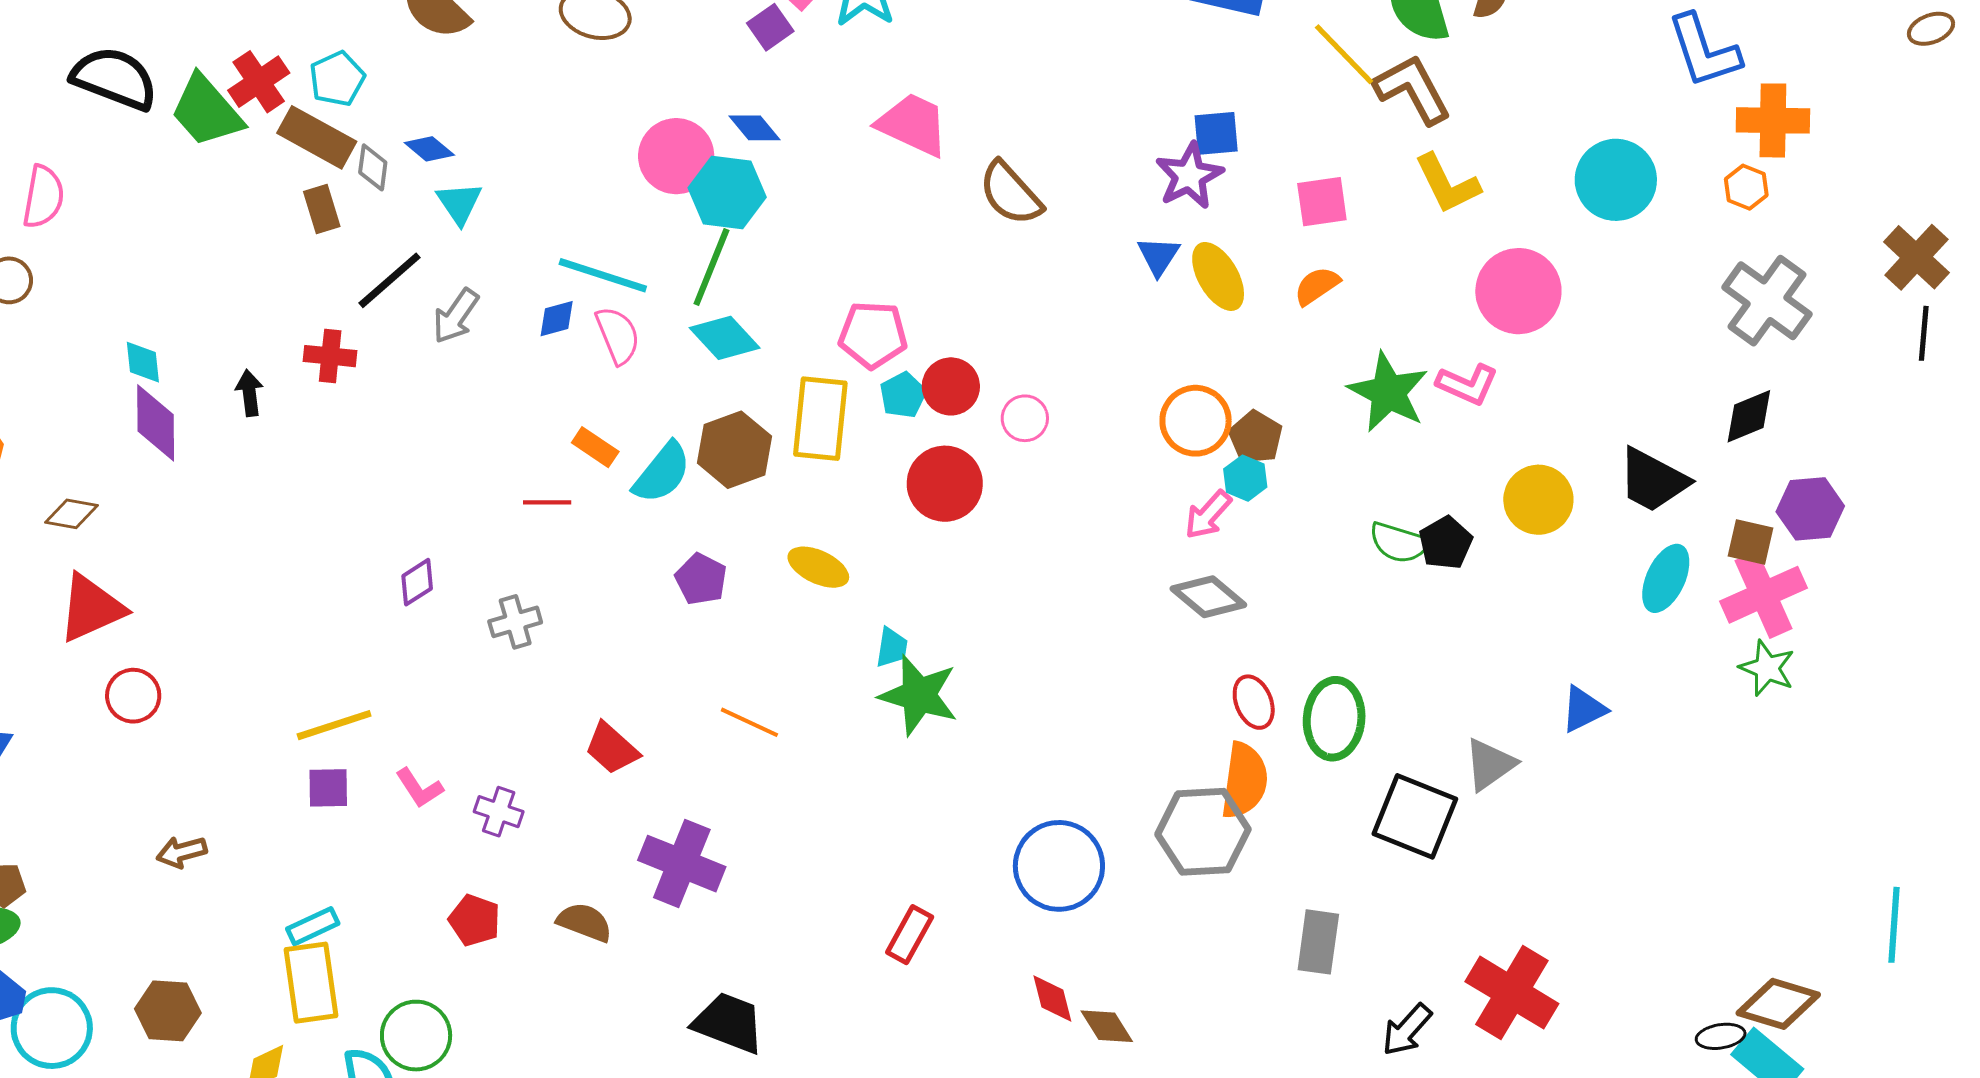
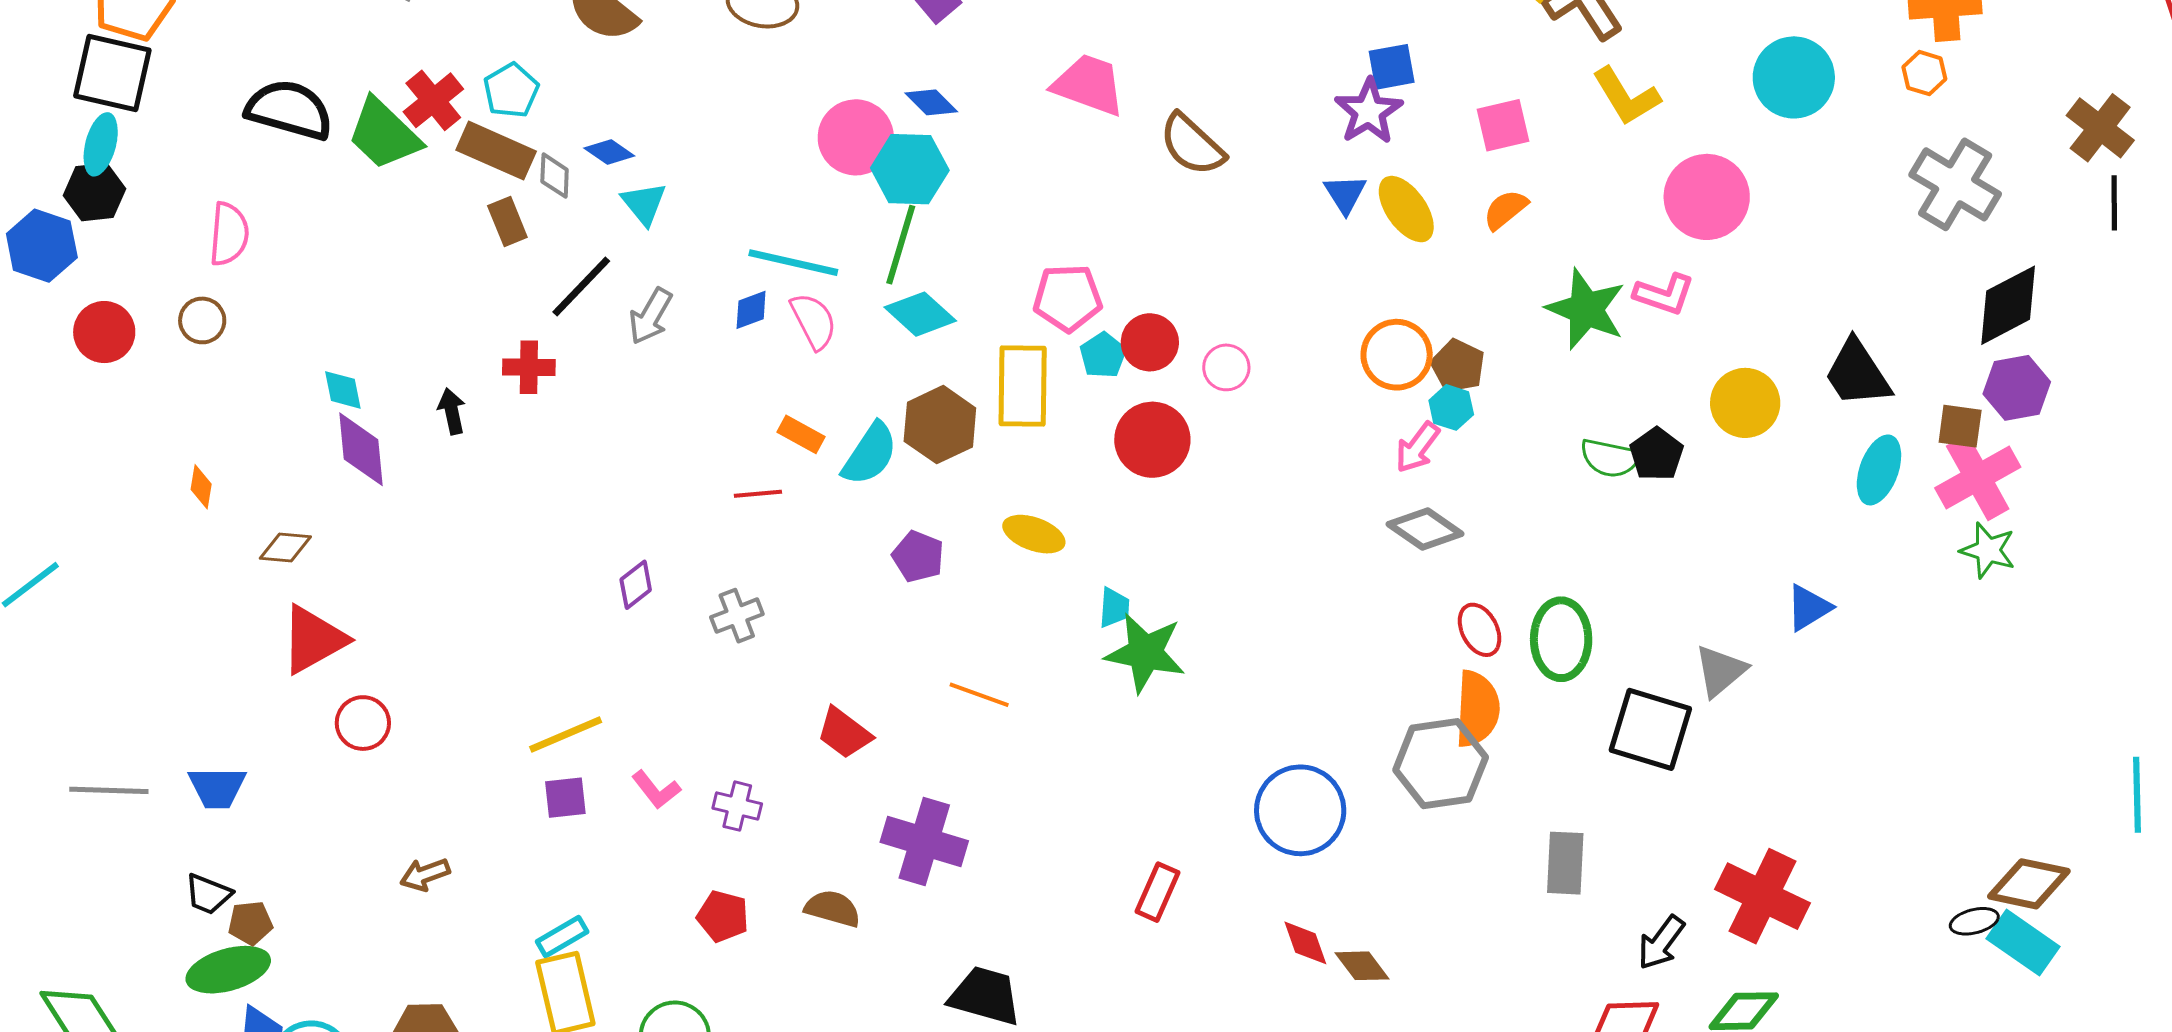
black diamond: (1749, 416) -> (2008, 305), moved, size x1.4
black trapezoid: (1653, 480) -> (1857, 373), turned 34

